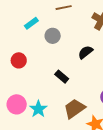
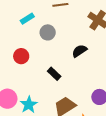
red circle: (19, 60) -> (21, 56), moved

